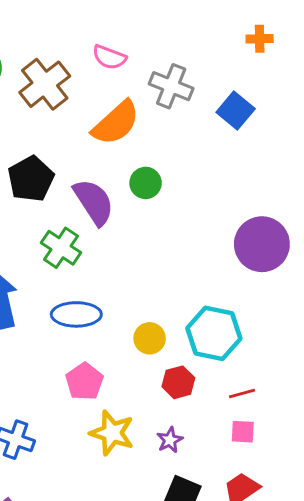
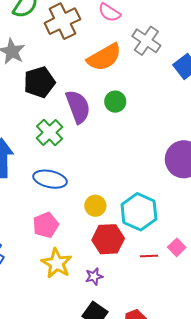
red hexagon: (178, 382) -> (108, 239), size x1.4
pink square: (243, 432) -> (177, 247), moved, turned 30

